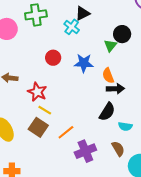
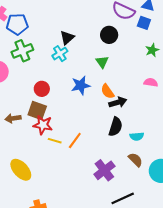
cyan cross: (72, 27) -> (60, 54), turned 35
black circle: (122, 34) -> (109, 35), moved
red circle: (53, 58) -> (42, 89), moved
brown square: (38, 127) -> (37, 110), moved
orange line: (66, 132) -> (75, 140), moved

